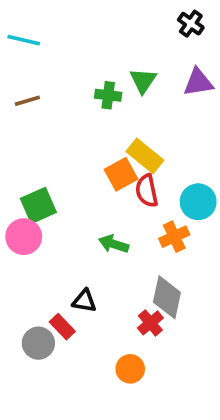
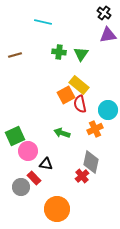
cyan line: (24, 40) -> (43, 22), moved
green triangle: (143, 81) -> (81, 54), moved
purple triangle: (198, 82) -> (108, 35), moved
green square: (38, 205) -> (15, 136), moved
pink circle: (24, 237) -> (28, 151), moved
orange circle: (130, 369) -> (57, 209), moved, size x1.6

